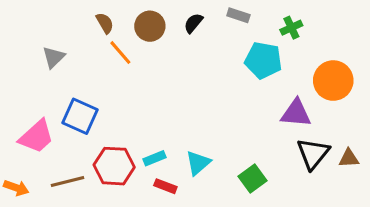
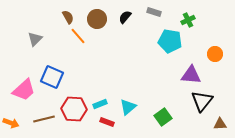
orange circle: (333, 81) -> (215, 54), size x0.6
brown triangle: (349, 158) -> (220, 124), moved

